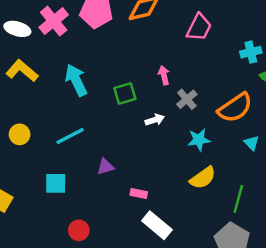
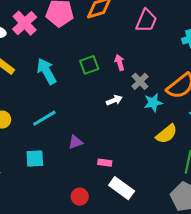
green square: (125, 93) -> (89, 65), moved
cyan star: (199, 140) -> (153, 103), moved
yellow semicircle: (203, 178) -> (166, 134), moved
red circle: (79, 230) -> (80, 197), moved

